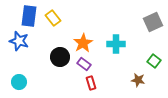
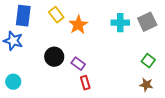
yellow rectangle: (53, 18) -> (56, 15), moved
orange star: (83, 43) -> (78, 25), moved
cyan cross: (116, 44) -> (120, 23), moved
brown star: (138, 80) -> (146, 85), moved

